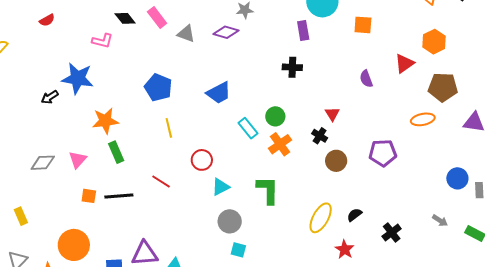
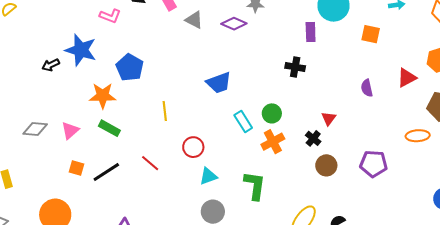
blue pentagon: (158, 87) -> (130, 67), moved
green rectangle: (116, 152) -> (109, 128), turned -45
black line: (119, 196) -> (106, 172), turned -36

